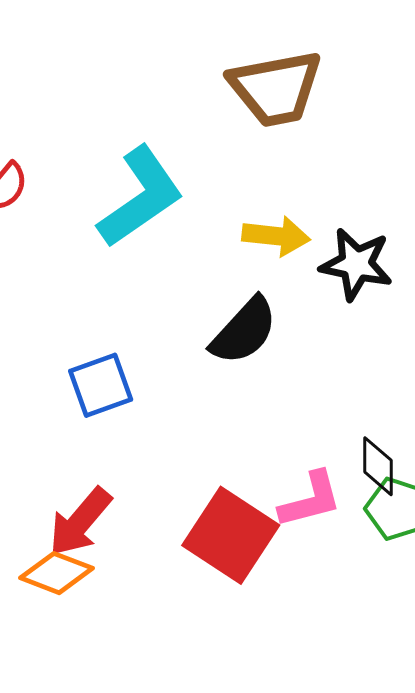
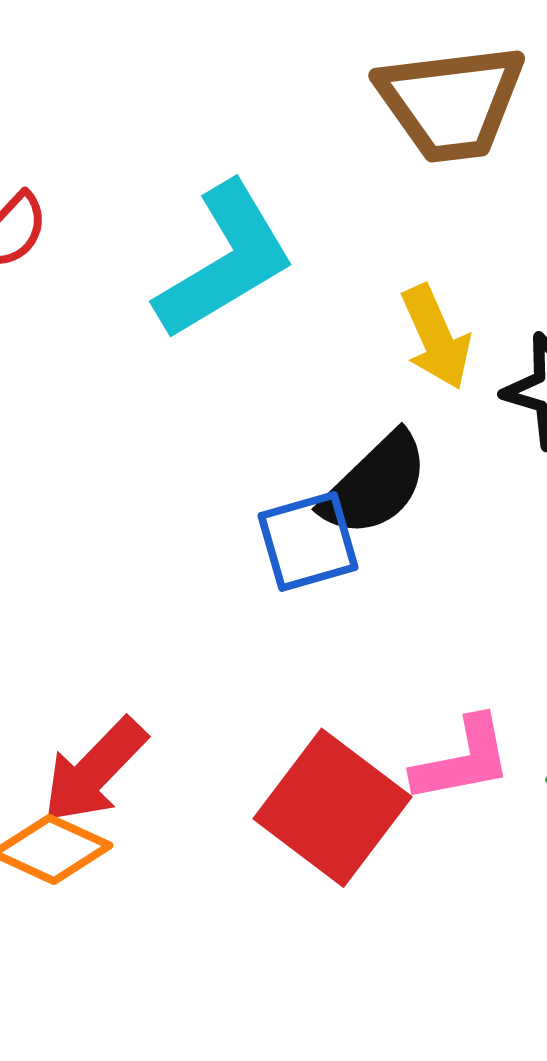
yellow arrow: (276, 236) -> (436, 337), turned 56
blue square: (101, 385) -> (308, 541), moved

